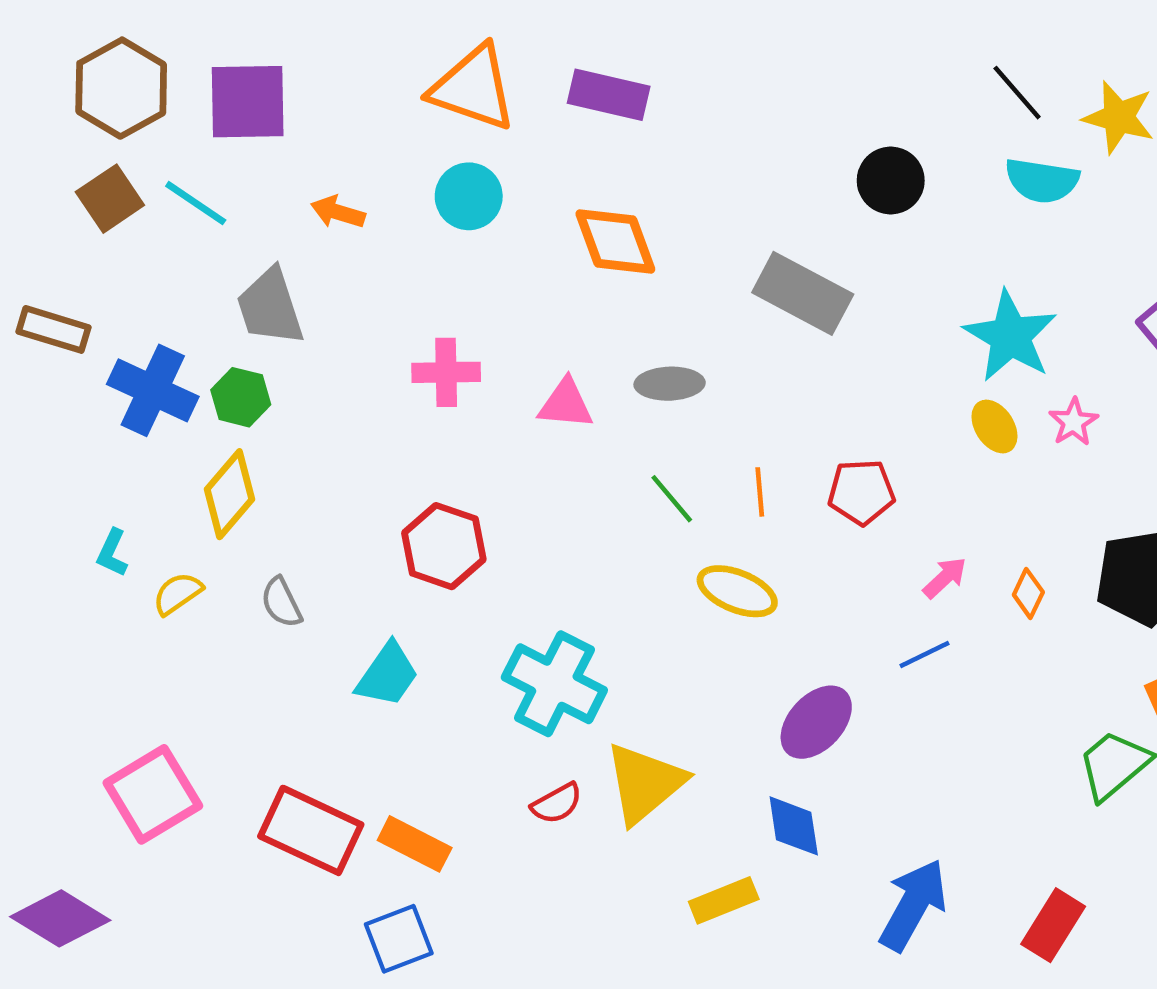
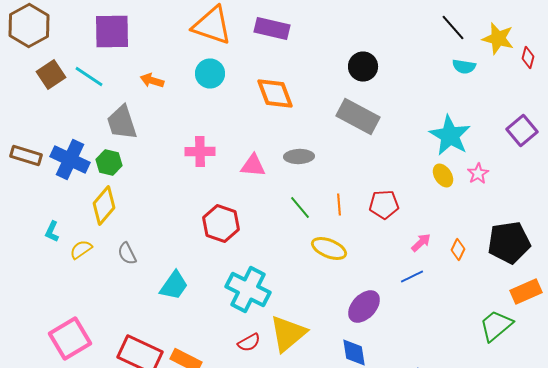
brown hexagon: (121, 88) -> (29, 26), moved
black circle: (891, 181) -> (363, 66), moved
cyan semicircle: (1042, 181) -> (464, 66), size x0.7
brown rectangle: (53, 329) -> (26, 156), moved
red hexagon: (444, 546) -> (221, 224), moved

